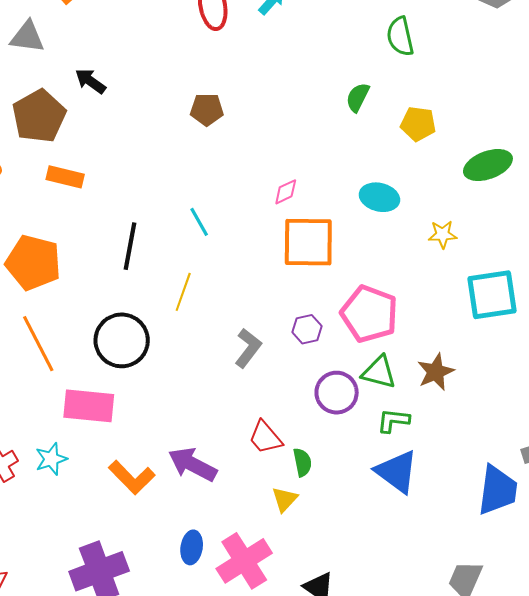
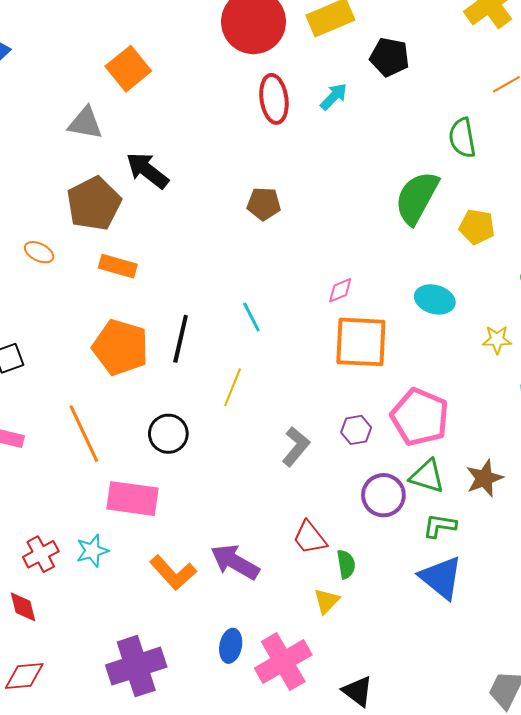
black arrow: (90, 81) -> (147, 170), size x1.4
green semicircle: (358, 97) -> (417, 198), size x1.8
orange pentagon: (33, 262) -> (120, 347), moved
black circle: (122, 340) -> (168, 434), size x0.7

